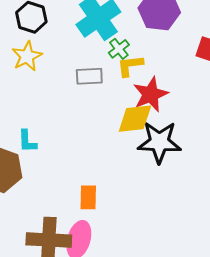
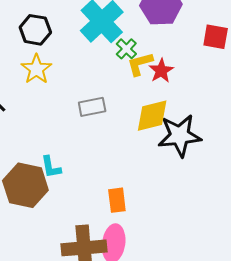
gray rectangle: (89, 76) -> (92, 107), moved
red star: (151, 94) -> (161, 71), moved, size x0.7
cyan L-shape: (27, 141) -> (51, 167), moved

